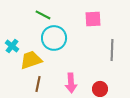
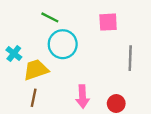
brown line: (38, 84) -> (34, 98), moved

